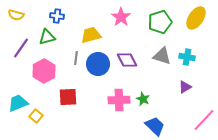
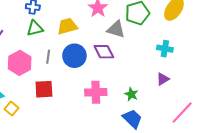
green triangle: (47, 37) -> (35, 28), moved
gray triangle: (162, 56) -> (116, 29), moved
gray line: (76, 58) -> (48, 57), moved
green star: (143, 99) -> (131, 94), moved

